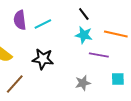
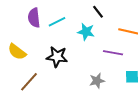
cyan star: (84, 35) -> (86, 32), moved

